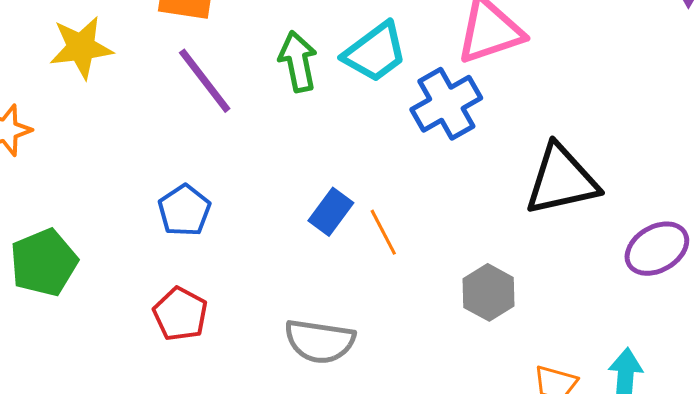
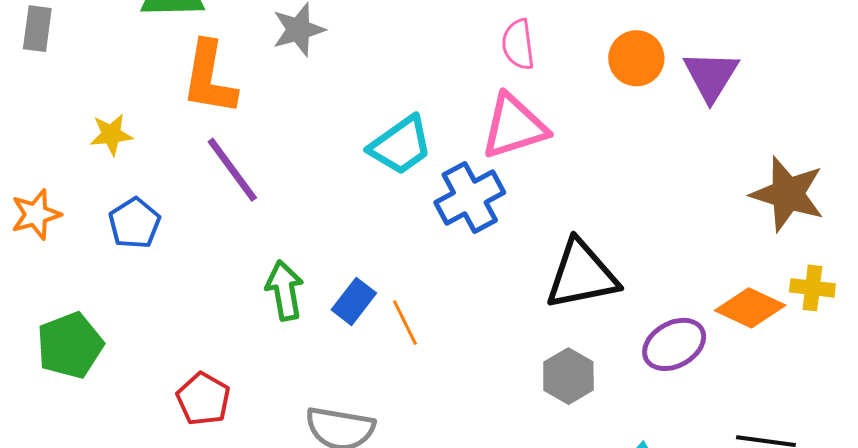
yellow star: (81, 48) -> (111, 134), size x0.7
green arrow: (298, 62) -> (285, 290), moved
blue pentagon: (184, 210) -> (134, 223), moved
gray hexagon: (488, 292) -> (568, 376), moved

